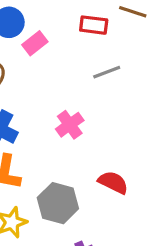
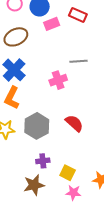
red rectangle: (94, 25) -> (78, 15), moved
gray line: (107, 72) -> (78, 61), moved

